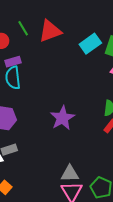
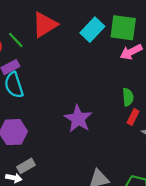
green line: (23, 28) -> (16, 40), moved

